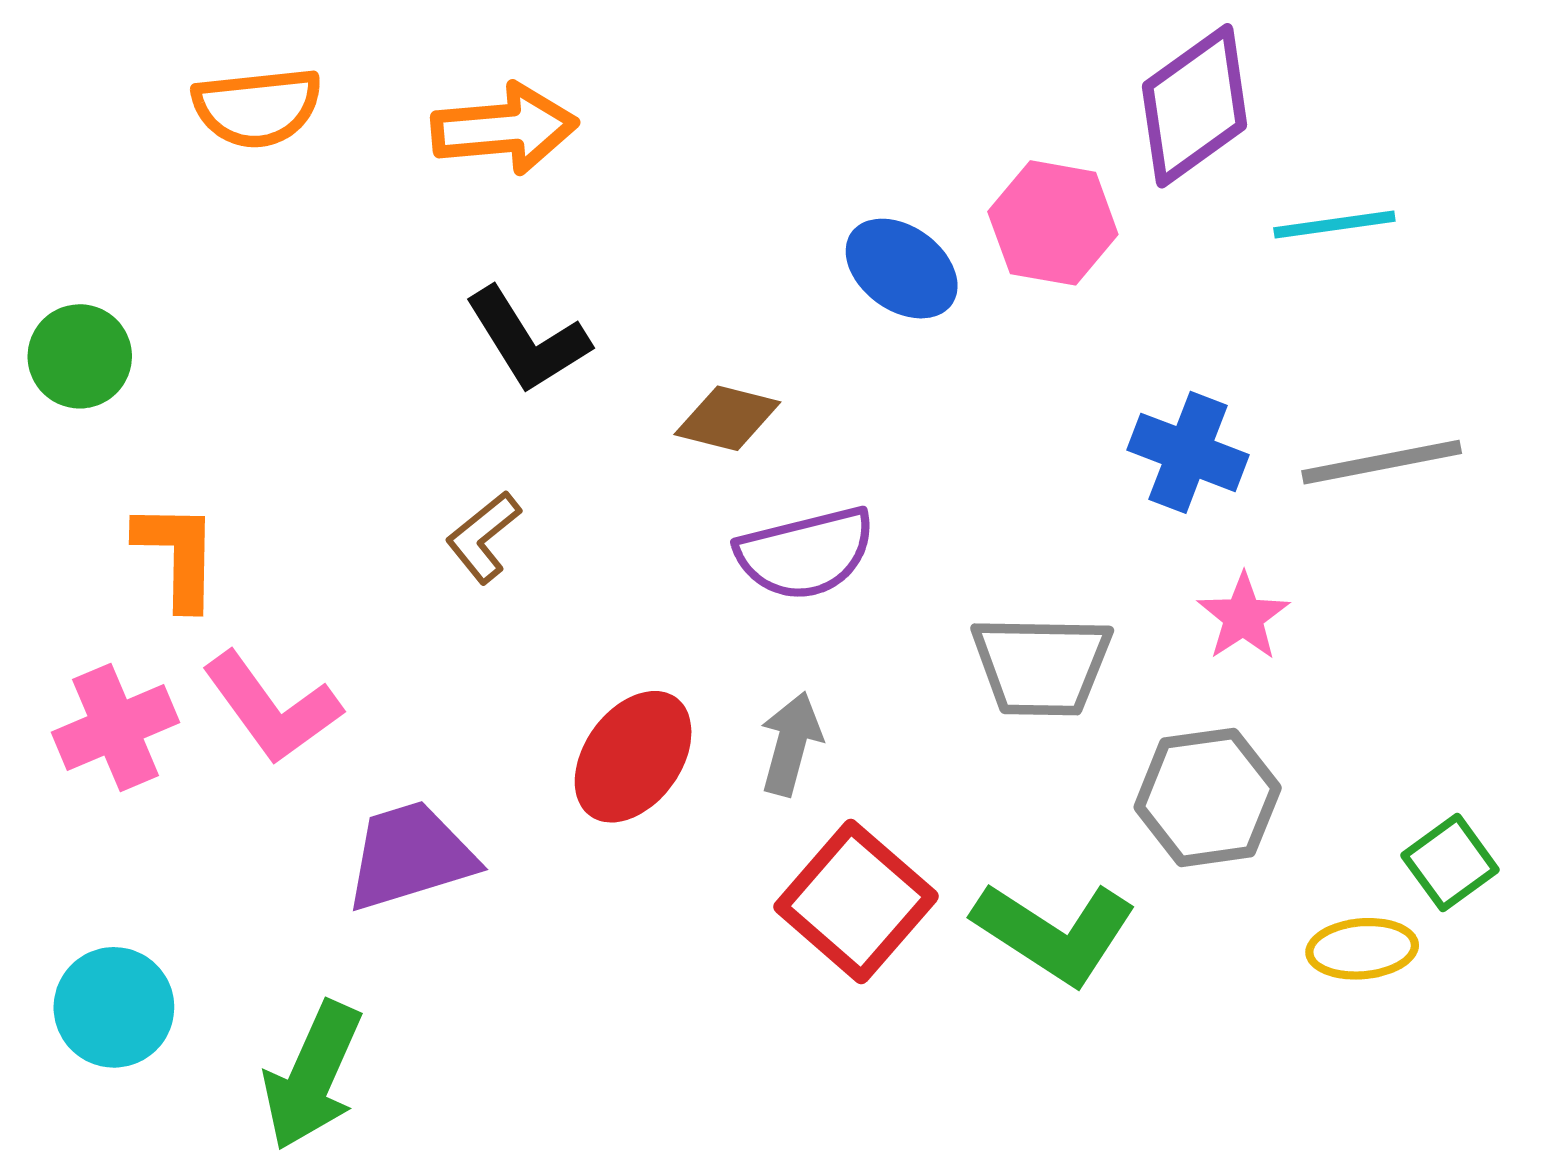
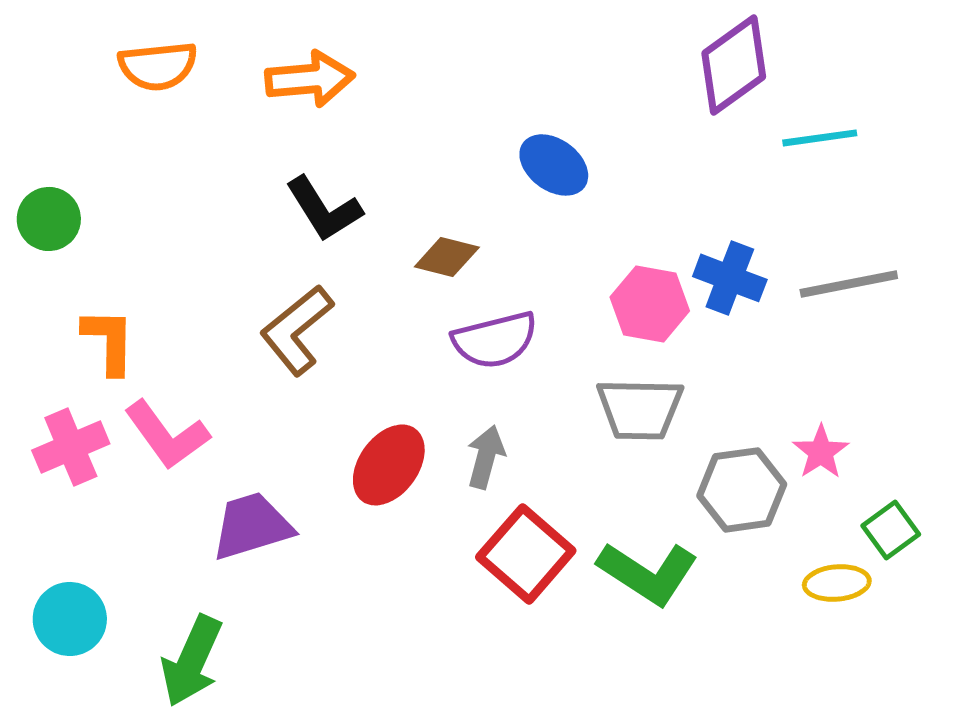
pink hexagon: (1053, 223) -> (650, 304), moved
brown L-shape: (483, 537) -> (297, 330), size x1.6
pink star: (1243, 617) -> (821, 452), moved

